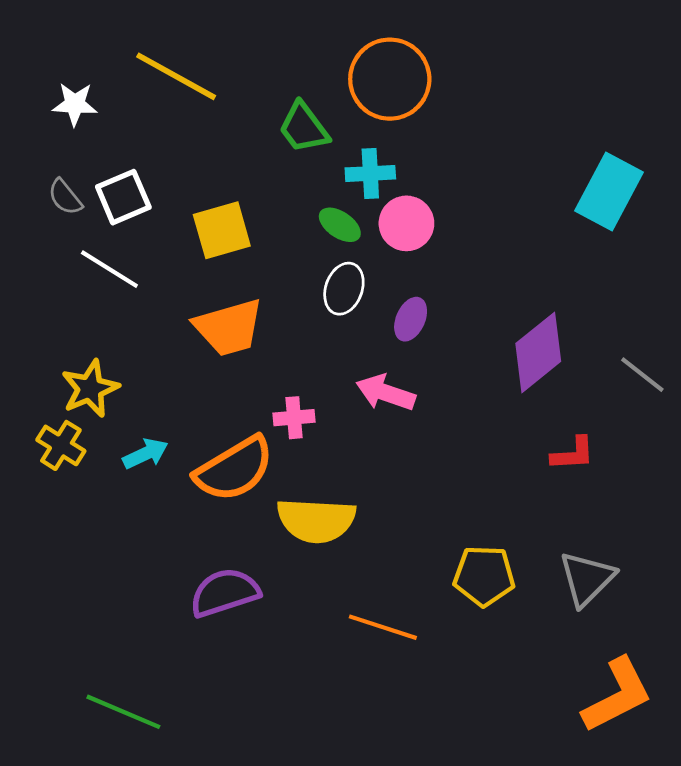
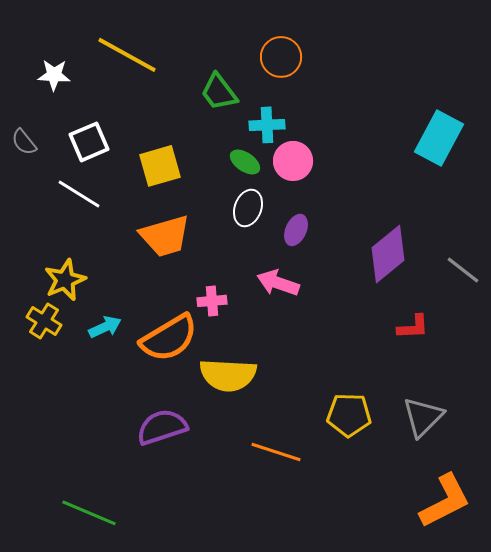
orange circle: (390, 79) -> (281, 57), size x0.7
gray semicircle: (65, 197) -> (24, 142), moved

